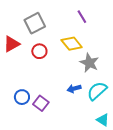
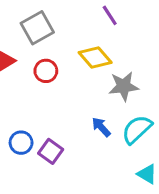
gray star: (89, 63) -> (124, 86), turned -30
blue arrow: (74, 89) -> (101, 127), turned 64

